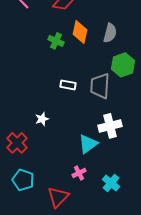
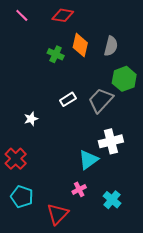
white rectangle: (68, 85) -> (68, 99), turned -42
gray trapezoid: (100, 86) -> (101, 100), turned 40
white star: (42, 119) -> (31, 119), moved

